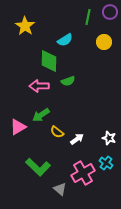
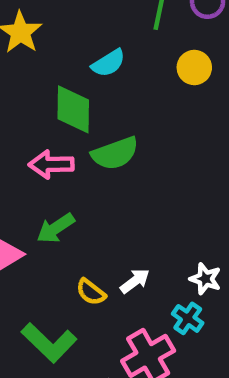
green semicircle: (68, 81) -> (115, 153), size x1.5
yellow semicircle: (57, 132) -> (91, 292), moved
cyan cross: (106, 163) -> (188, 318), moved

